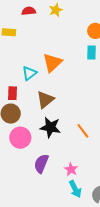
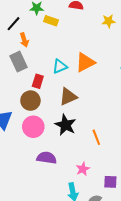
yellow star: (56, 10) -> (109, 21), moved
purple semicircle: (41, 164) -> (47, 158), turned 60
pink star: (71, 169) -> (83, 169), moved

